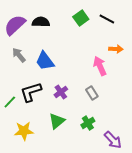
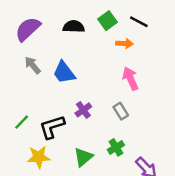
black semicircle: (41, 22) -> (74, 27), moved
orange arrow: (116, 49) -> (124, 44), moved
black L-shape: (31, 92) -> (52, 127), moved
green triangle: (57, 121) -> (83, 157), moved

